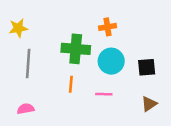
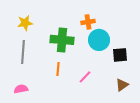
yellow star: (18, 28) -> (25, 23), moved
cyan circle: (111, 61) -> (99, 40), moved
pink line: (104, 94) -> (85, 77), turned -48

